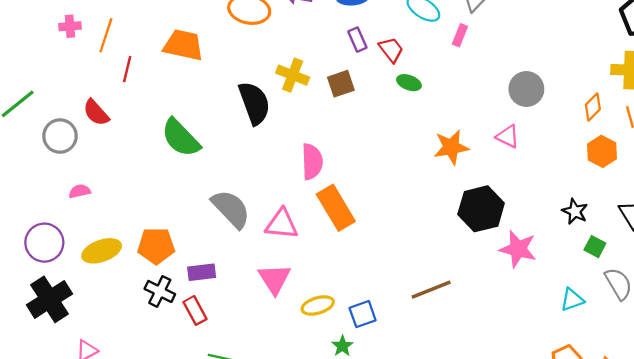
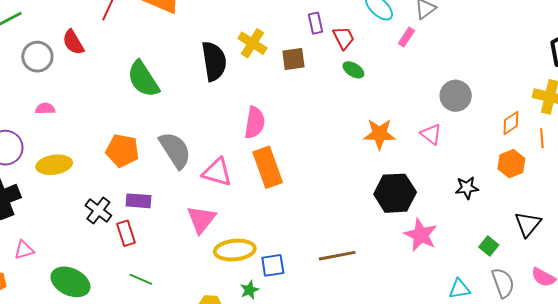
black star: (575, 211) -> (467, 188), moved, turned 30
orange pentagon: (156, 246) -> (122, 151), moved
yellow ellipse: (318, 305) -> (235, 250), size x1.4

